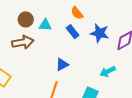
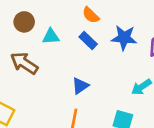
brown circle: (26, 19) -> (24, 22), moved
brown arrow: (23, 42) -> (24, 63), turned -130

